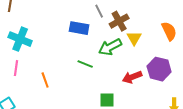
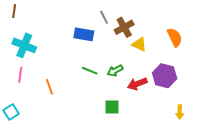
yellow triangle: (134, 38) -> (139, 44), turned -35
green arrow: (110, 47) -> (115, 71), moved, size x0.7

